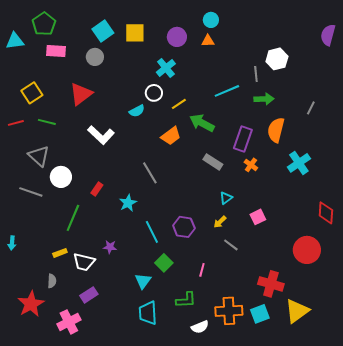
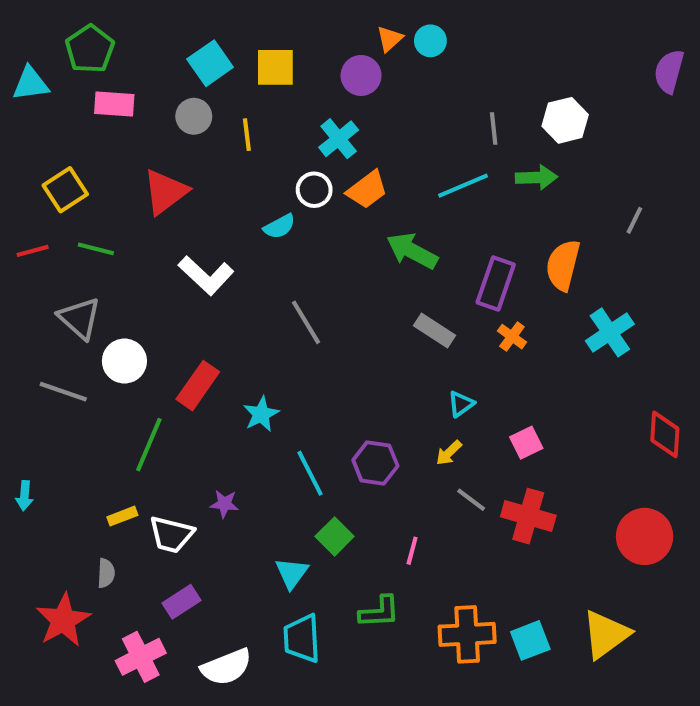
orange triangle: (208, 41) -> (390, 39), moved, turned -40
gray line: (256, 74) -> (494, 129), moved
green arrow: (264, 99) -> (536, 177), moved
yellow line: (179, 104) -> (247, 135), moved, turned -63
orange trapezoid: (171, 136) -> (367, 190), moved
gray line: (150, 173) -> (306, 322), moved
red rectangle: (97, 189) -> (198, 386), size x1.6
red circle: (307, 250) -> (645, 536), moved
red cross: (271, 284) -> (528, 516), moved
white semicircle: (200, 327) -> (226, 667), moved, size x1.4

